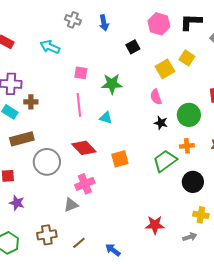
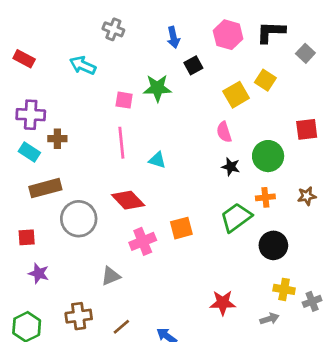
blue arrow: (104, 23) -> (173, 37), moved
green star: (112, 84) -> (157, 88), moved
orange square: (120, 159) -> (181, 228), moved
pink cross: (85, 184) -> (143, 241), moved

